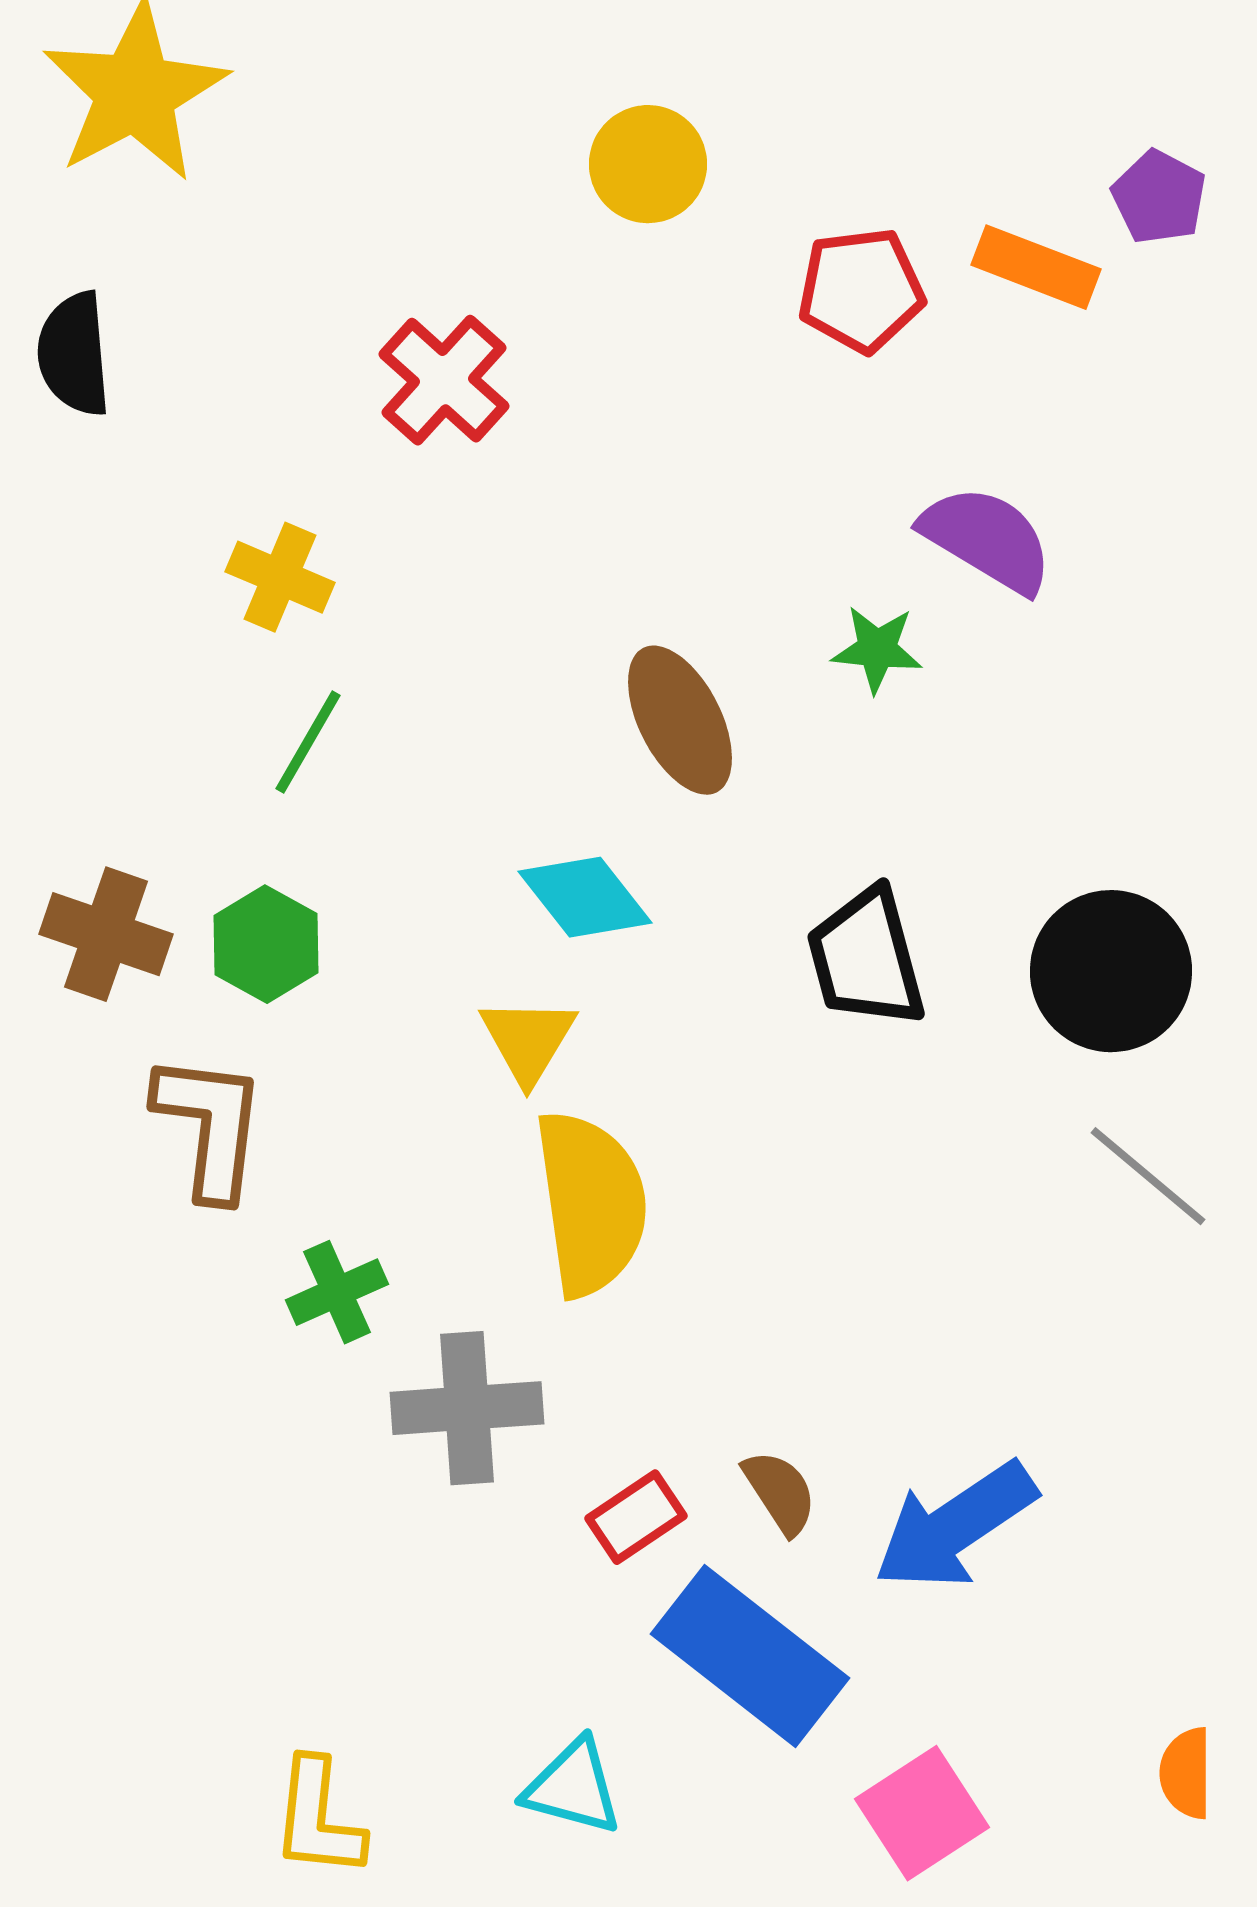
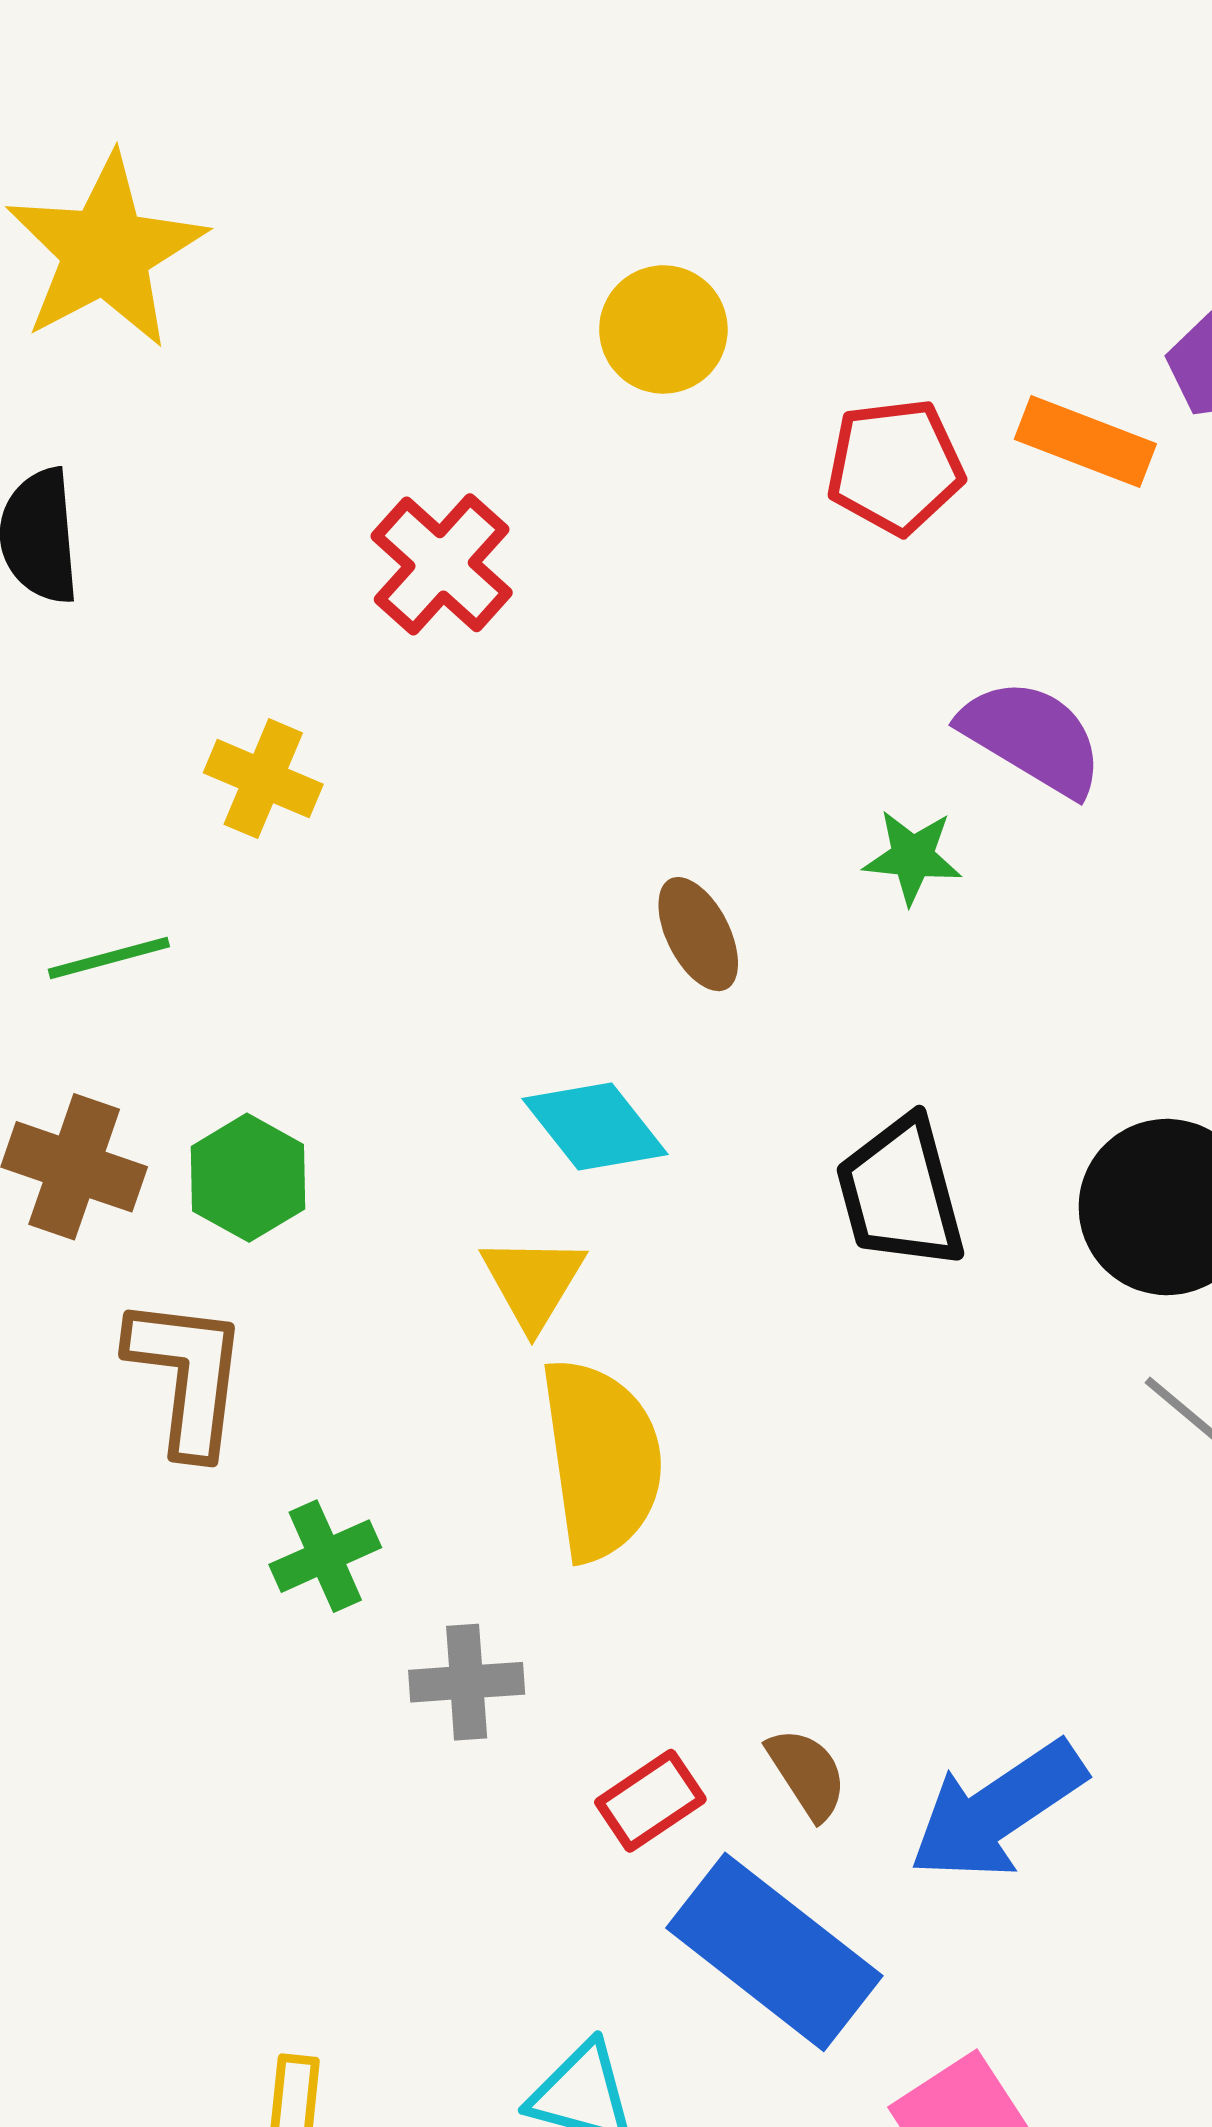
brown ellipse: (680, 720) -> (698, 934), size x0.7
green line: (308, 742) -> (109, 958), moved, turned 45
gray cross: (467, 1408) -> (467, 1682), size x0.7

